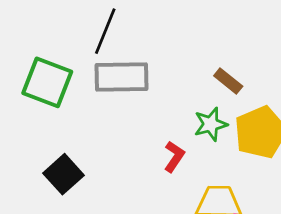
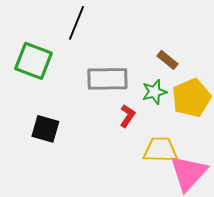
gray rectangle: (122, 77) -> (107, 79), moved
black square: (63, 174) -> (45, 129), turned -32

